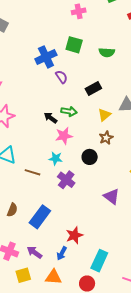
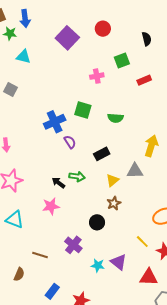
pink cross: (79, 11) -> (97, 76), moved
pink star: (64, 136) -> (51, 206), moved
cyan star: (56, 159) -> (98, 265), moved
brown line: (33, 172) -> (40, 255), moved
blue rectangle: (40, 217) -> (52, 291), moved, size x0.7

